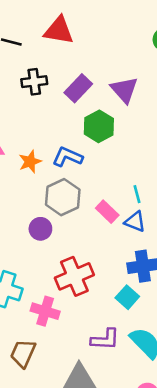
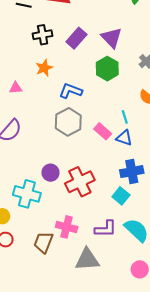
green hexagon: (99, 126) -> (107, 69), moved
orange star: (30, 162) -> (44, 68), moved
purple circle: (40, 229) -> (50, 173), moved
pink cross: (45, 311) -> (67, 227), moved

